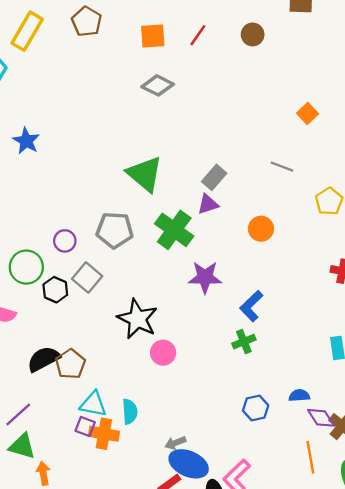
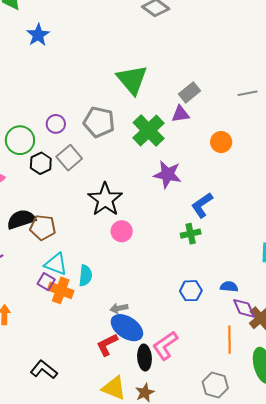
gray line: (282, 167) -> (248, 93), turned -42
brown pentagon: (70, 364) -> (43, 227), turned 30

